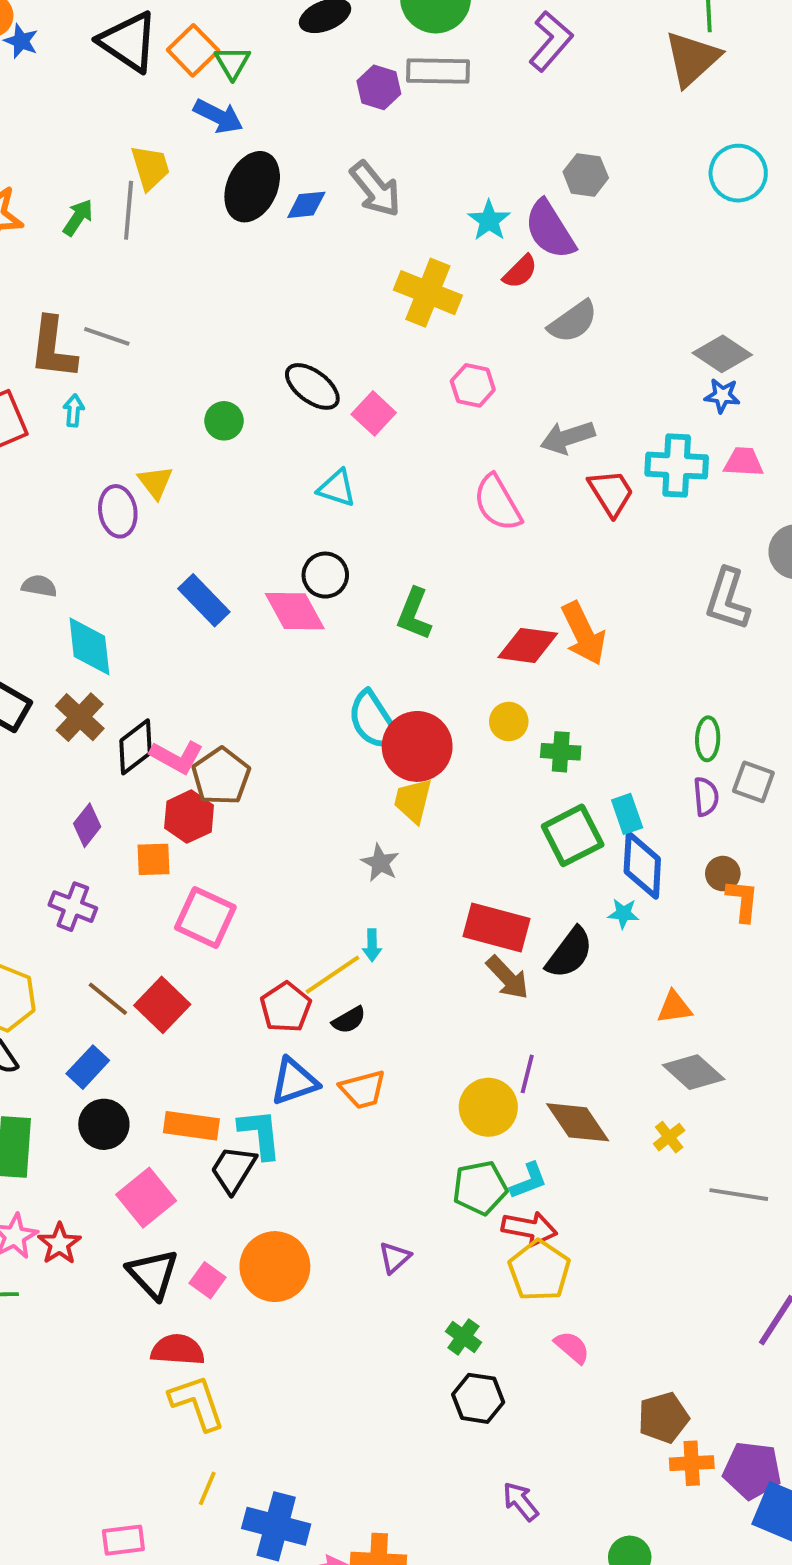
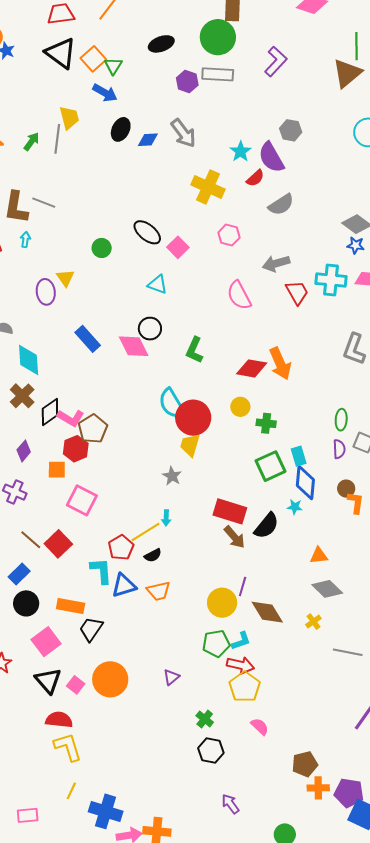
black ellipse: (252, 187) -> (121, 129), size x0.7
cyan L-shape: (260, 1134) -> (101, 571), moved

